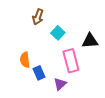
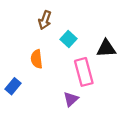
orange semicircle: (25, 60) -> (37, 59), moved
blue rectangle: (39, 73) -> (13, 86), moved, turned 64

